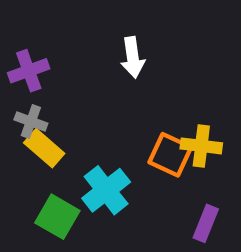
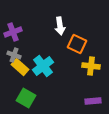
orange square: (170, 155) -> (77, 44), moved
cyan cross: (106, 190) -> (43, 66), moved
purple rectangle: (206, 223) -> (93, 101), turned 63

